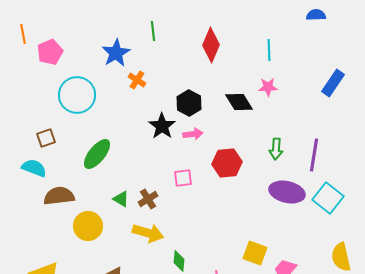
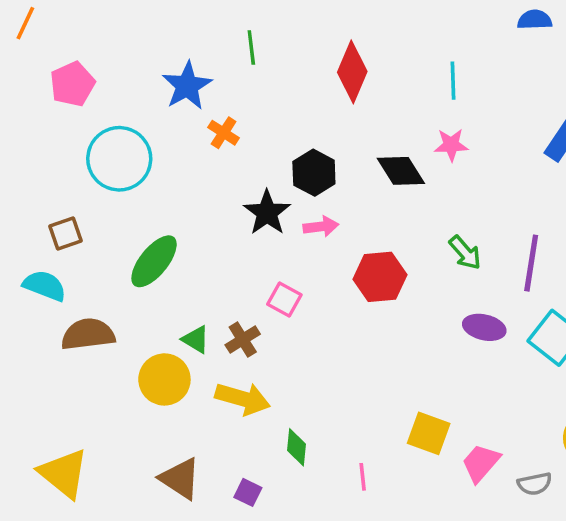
orange line: (23, 34) -> (25, 23), moved, turned 36
green arrow: (276, 149) -> (465, 253), turned -45
pink square: (183, 178) -> (284, 300), moved, turned 36
purple ellipse: (287, 192) -> (484, 327), size x0.7
yellow circle: (88, 226) -> (164, 379), moved

